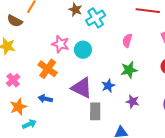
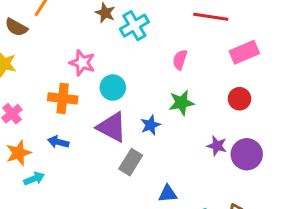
cyan circle: (83, 50) -> (113, 88), moved
orange cross: (48, 69) -> (63, 98), turned -30
purple star: (133, 102) -> (217, 146), moved
gray rectangle: (95, 111) -> (131, 162), turned 30

